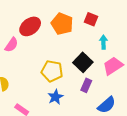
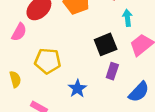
black square: (83, 62) -> (106, 44), turned 30
yellow pentagon: (52, 71) -> (48, 61), moved

